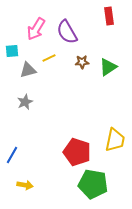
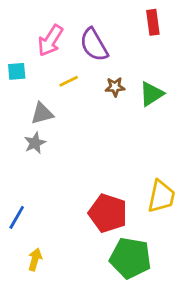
gray triangle: (28, 70) -> (42, 114), moved
yellow arrow: (25, 185) -> (35, 260), turned -84

